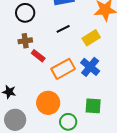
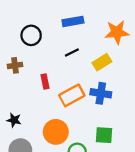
brown cross: (25, 41) -> (15, 65), moved
red rectangle: (38, 56) -> (45, 81), turned 40
blue cross: (90, 67) -> (101, 93), turned -30

